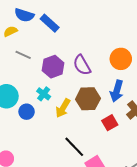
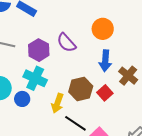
cyan cross: (44, 94) -> (35, 78), size x1.6
brown hexagon: (88, 99) -> (81, 89), moved
yellow arrow: (63, 108) -> (57, 103), moved

